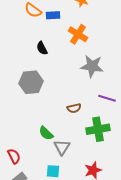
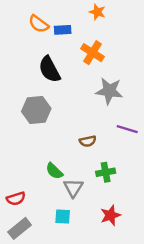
black semicircle: (42, 48) -> (49, 69), size x1.6
green cross: (98, 129) -> (106, 172), moved, size x0.7
red semicircle: (14, 156) -> (16, 199), turned 98

